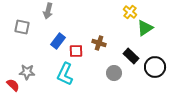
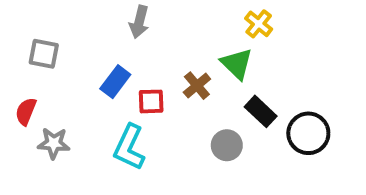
gray arrow: (48, 11) -> (139, 22), moved
green triangle: (145, 28) -> (237, 64), moved, turned -42
brown cross: (99, 43) -> (197, 86), turned 32
red semicircle: (13, 85) -> (26, 111), moved, turned -112

